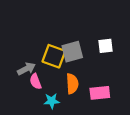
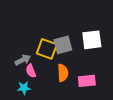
white square: (106, 46) -> (92, 40), size x1.5
cyan star: (52, 101) -> (24, 88), moved

